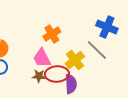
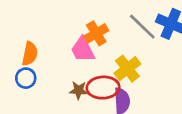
gray line: (97, 50) -> (142, 27), moved
pink trapezoid: (42, 58) -> (83, 50), moved

